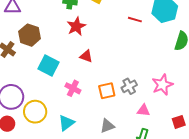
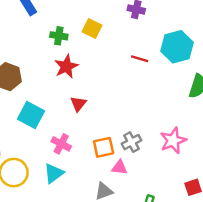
red triangle: (86, 56) -> (78, 104), turned 48
pink triangle: (143, 110) -> (119, 167), moved
cyan triangle: (66, 123) -> (54, 173), moved

